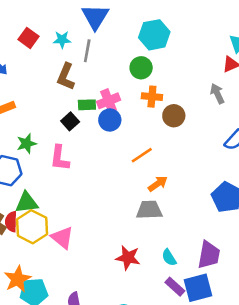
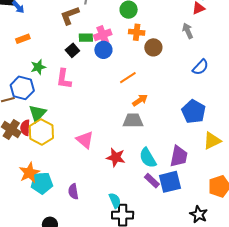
brown L-shape: (66, 77) -> (70, 15), turned 45
green triangle: (27, 203) -> (37, 113), turned -42
pink triangle: (62, 238) -> (85, 140), moved
cyan semicircle: (169, 257) -> (148, 158), size x1.5

